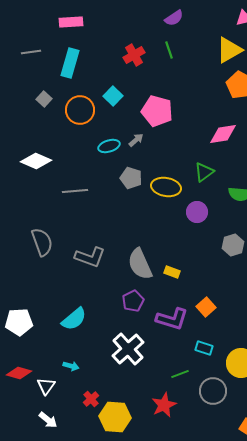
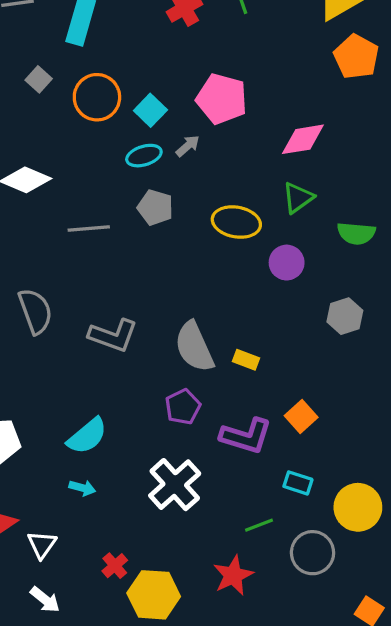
cyan square: (113, 96) -> (150, 110), moved
pink diamond: (223, 134) -> (303, 139), moved
gray pentagon: (131, 178) -> (155, 207), moved
cyan arrow: (71, 366) -> (82, 488), moved

